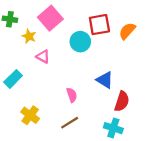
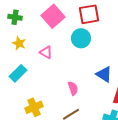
red square: (99, 25) -> (89, 14), moved
yellow star: (29, 36) -> (19, 43), moved
yellow cross: (30, 115) -> (34, 107), turned 30

